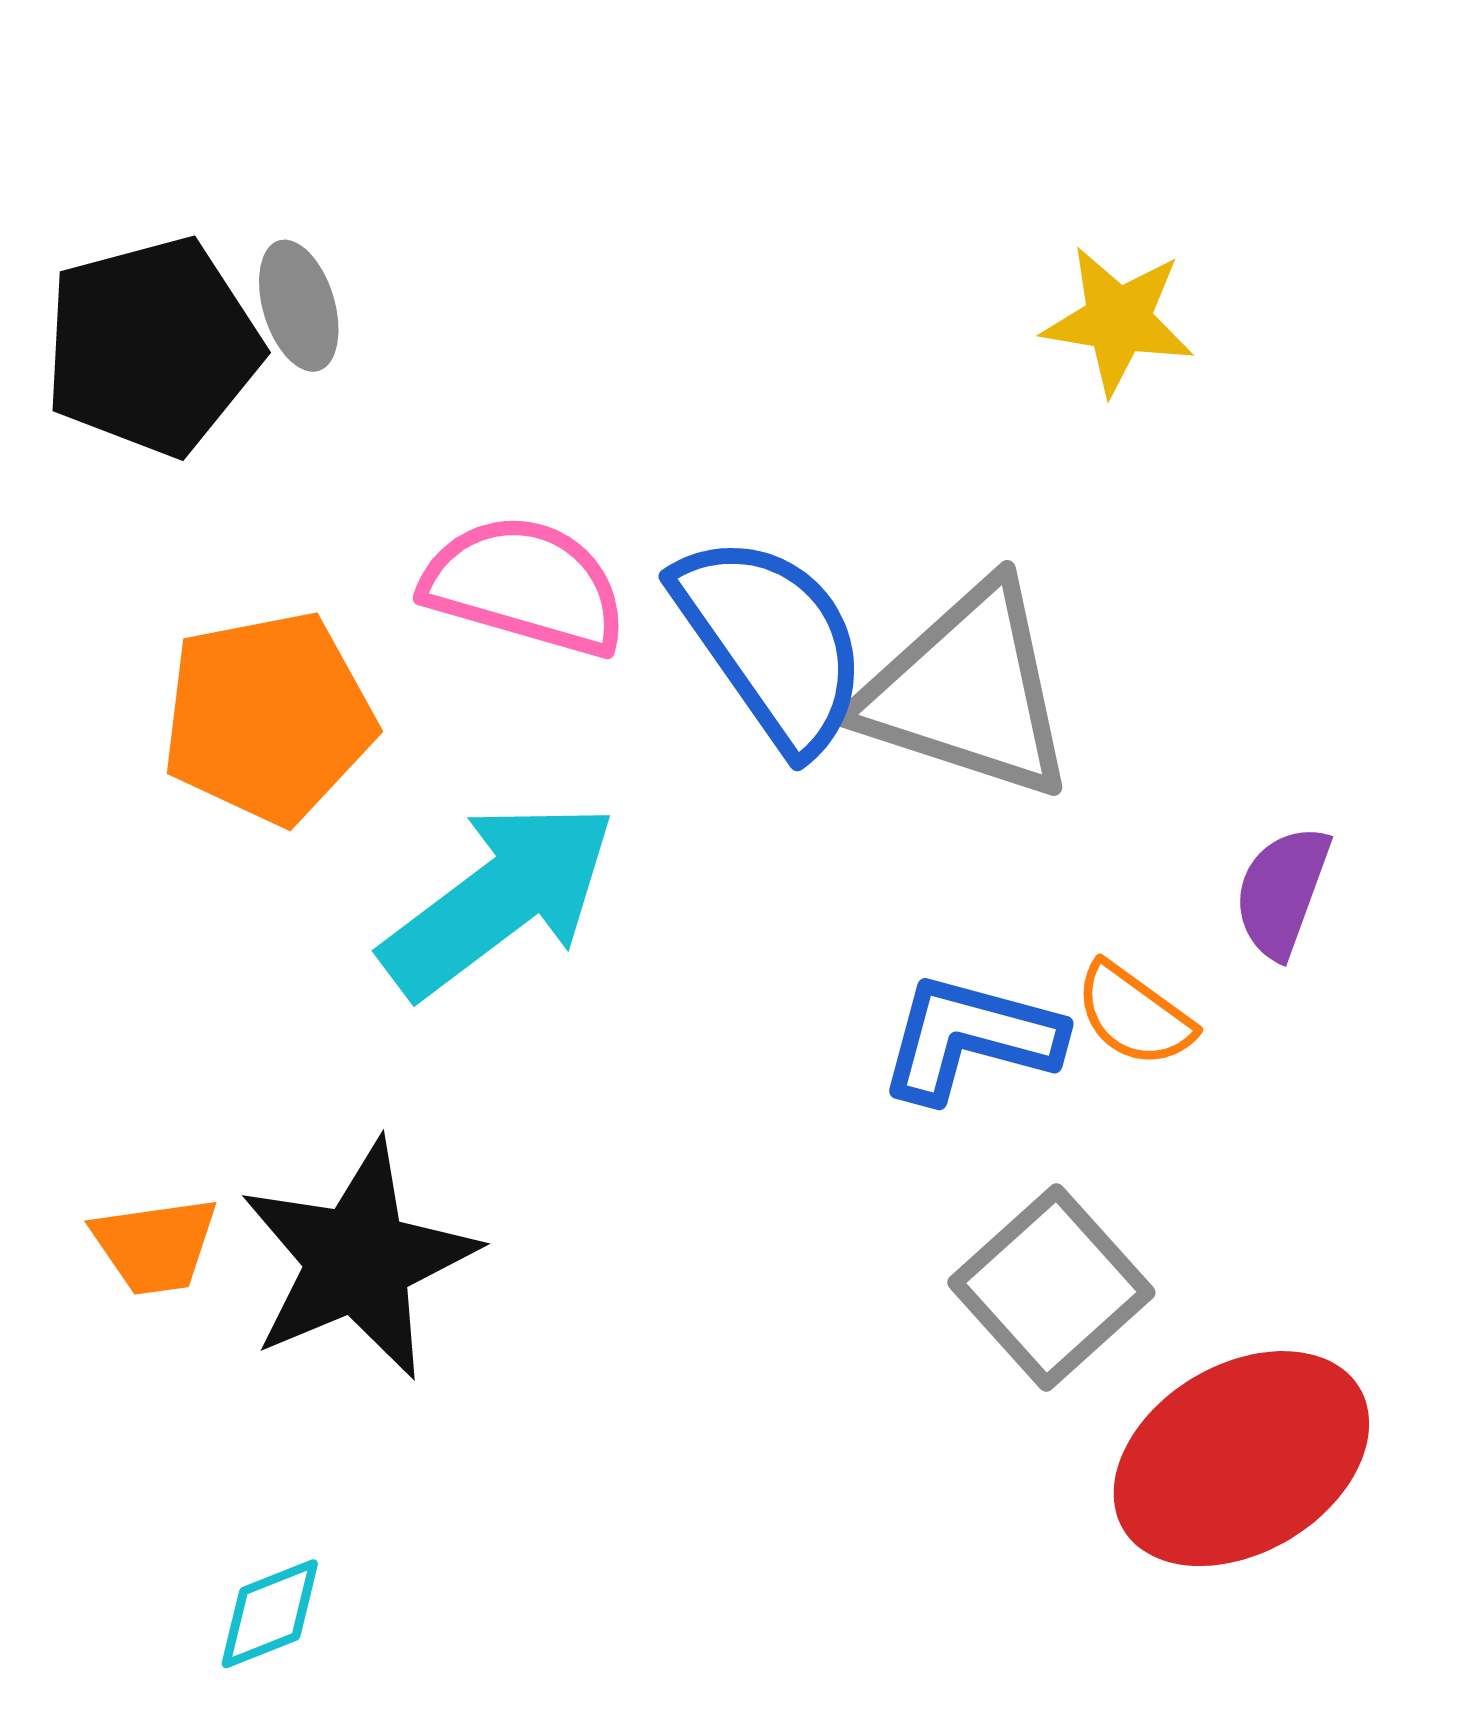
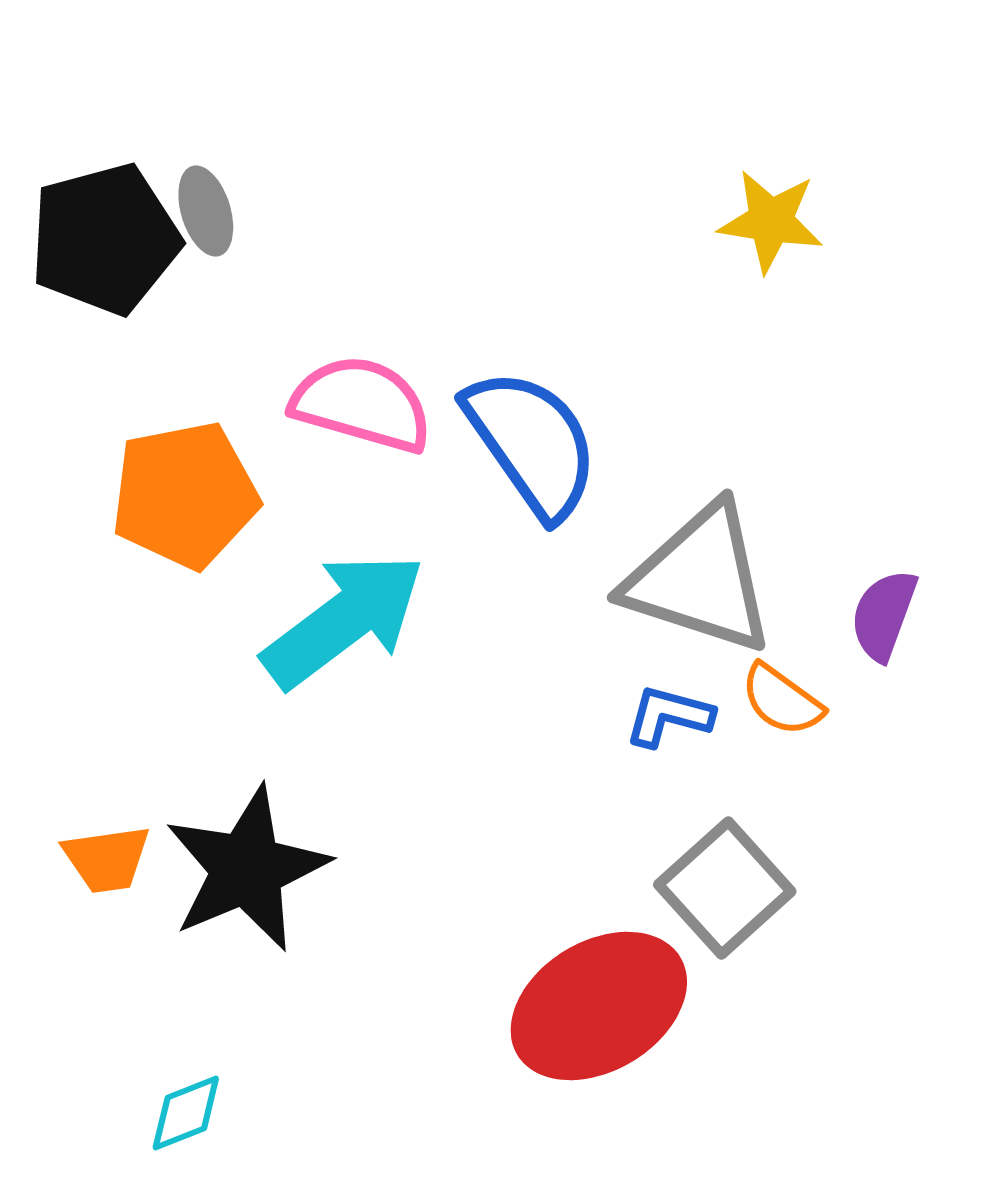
gray triangle: (967, 691) -> (700, 579), moved
blue L-shape: (970, 1038) -> (669, 716), size x0.7
red ellipse: (1241, 1459) -> (599, 1006), moved

